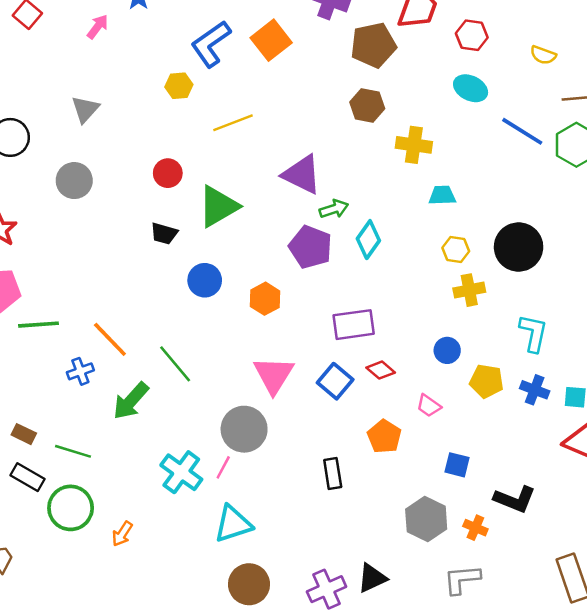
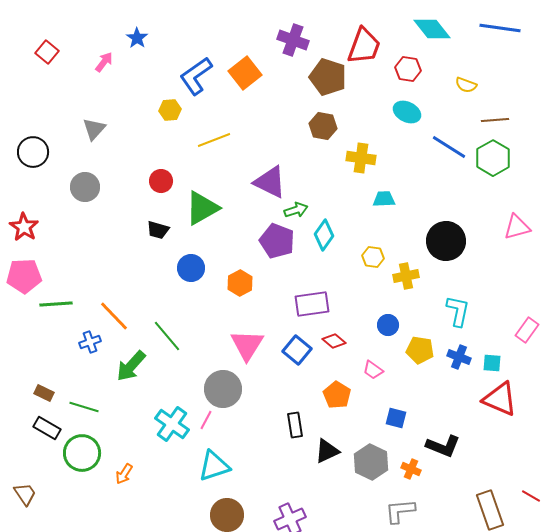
brown pentagon: (373, 45) -> (328, 77), turned 30
yellow hexagon: (456, 249) -> (373, 257), moved
black triangle: (372, 578) -> (327, 451), moved

